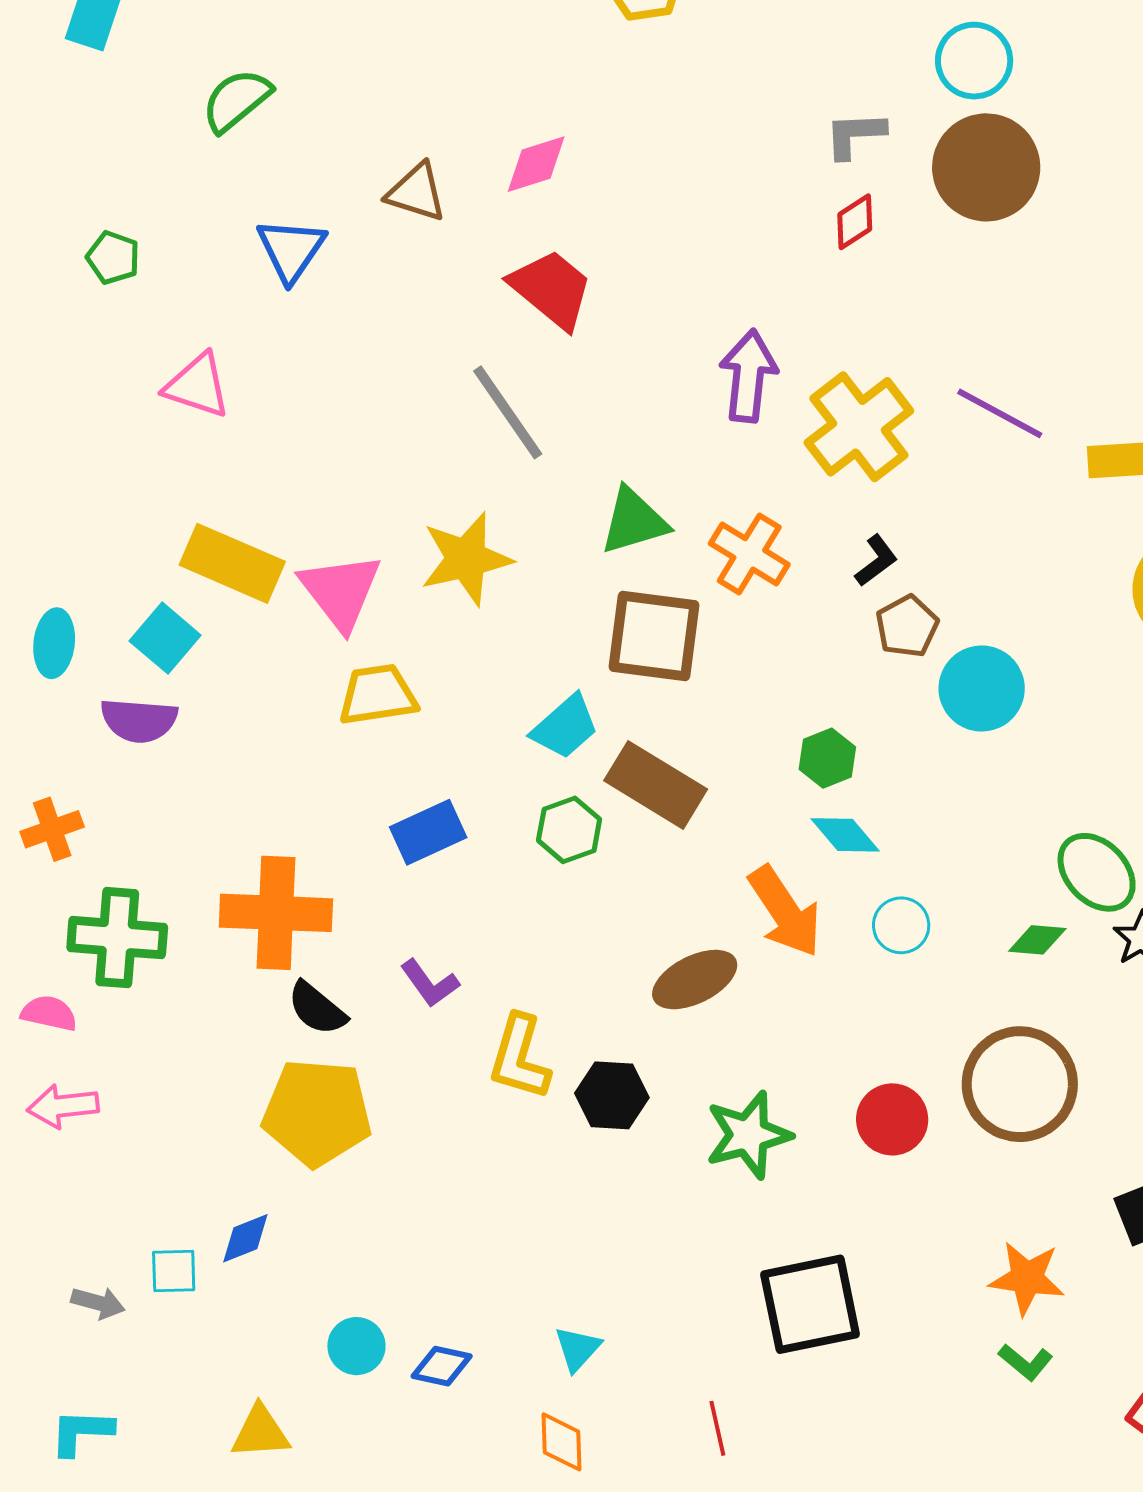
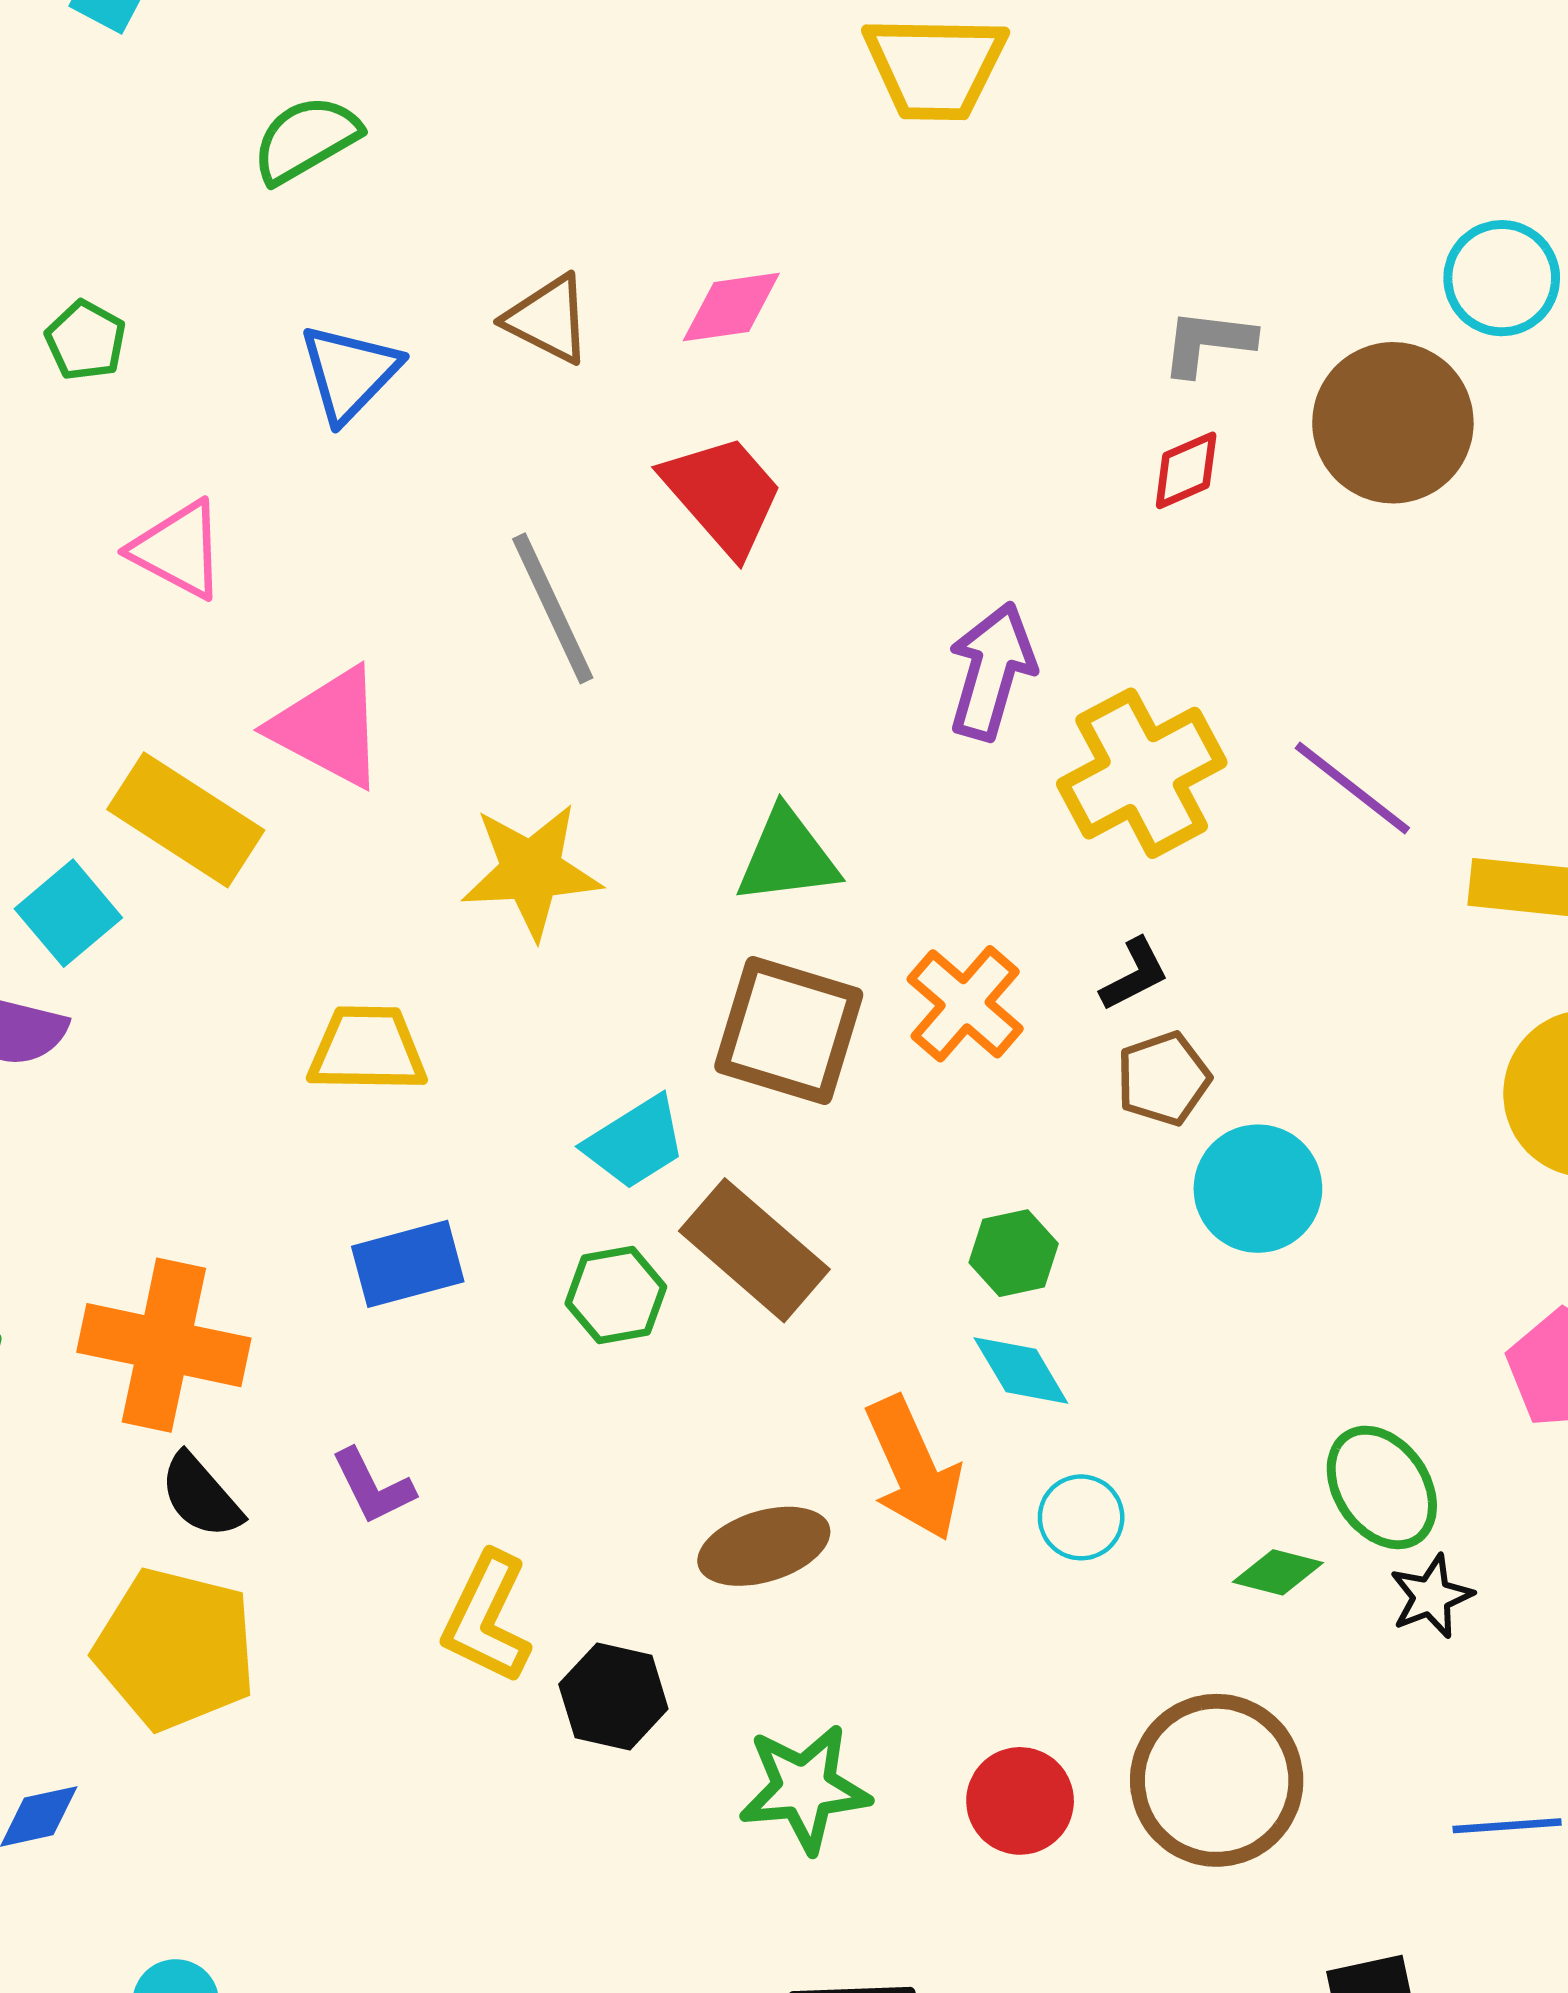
cyan circle: (974, 61) -> (1502, 278), moved
gray line: (508, 412) -> (553, 608), moved
orange cross: (749, 554) -> (965, 1004), moved
pink triangle: (341, 591) -> (329, 727), moved, turned -34

